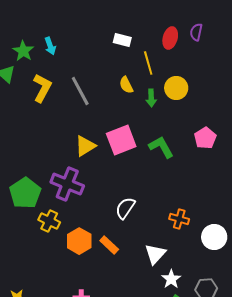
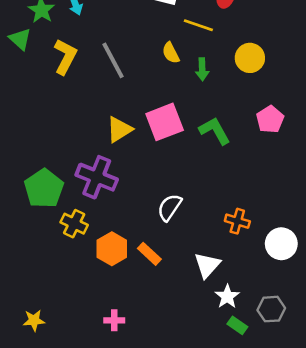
yellow line: (148, 63) -> (198, 25), turned -55
yellow circle: (176, 88) -> (250, 58), moved

